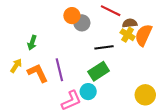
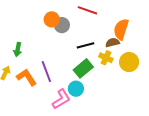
brown semicircle: (130, 23) -> (112, 43), moved
yellow cross: (128, 35) -> (106, 58), moved
yellow circle: (145, 95) -> (129, 62), moved

